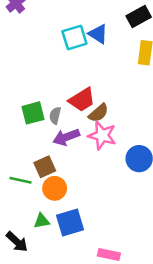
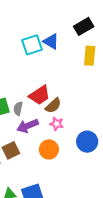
pink star: (102, 135) -> (57, 124), size x0.6
orange circle: (55, 188) -> (49, 149), moved

